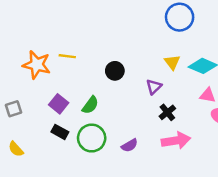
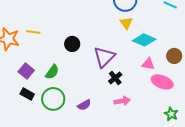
yellow triangle: (172, 62) -> (126, 23), moved
purple triangle: (154, 87) -> (104, 57), size x1.6
pink arrow: (176, 140) -> (122, 101), size x0.7

